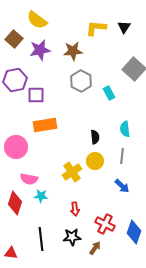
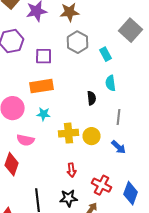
purple square: (36, 95) -> (44, 56), moved
cyan semicircle: (125, 129) -> (111, 83), moved
yellow circle: (95, 161) -> (92, 136), moved
yellow cross: (72, 172) -> (69, 133), turned 30
cyan star: (41, 196) -> (44, 114), moved

